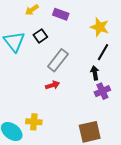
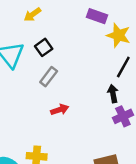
purple rectangle: (61, 14) -> (97, 16), moved
gray rectangle: (58, 60) -> (49, 77), moved, size x0.7

